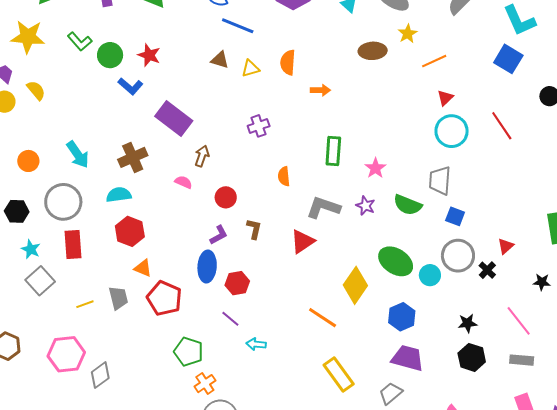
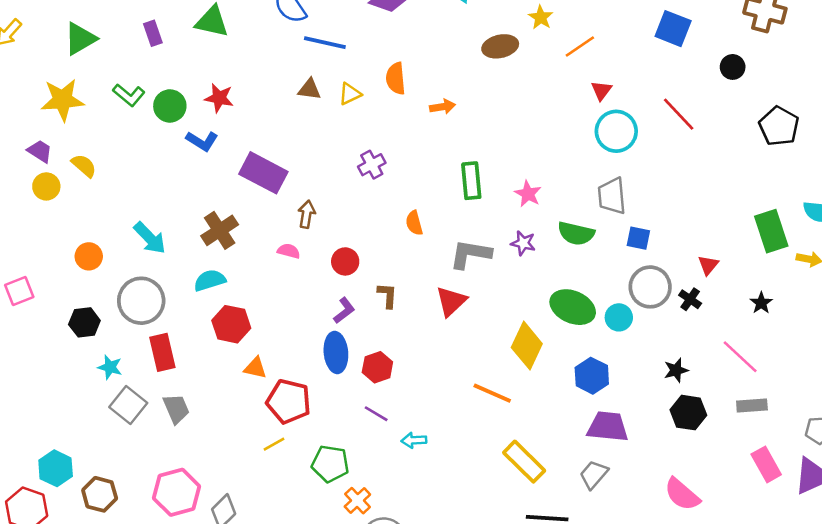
black star: (542, 282) -> (761, 303), turned -30
gray trapezoid: (118, 298) -> (176, 409), moved
yellow line: (85, 304) -> (274, 444), moved

